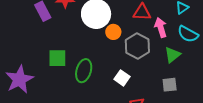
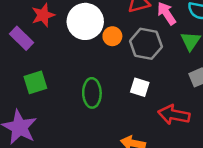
green square: (57, 58) -> (35, 82), moved

